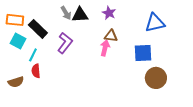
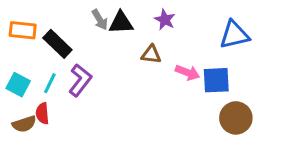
brown triangle: (111, 36) -> (151, 54), moved
cyan square: (18, 41) -> (18, 85), moved
purple L-shape: (65, 43) -> (80, 80), moved
pink arrow: (105, 48) -> (187, 73), moved, turned 98
red semicircle: (36, 71) -> (42, 113), moved

